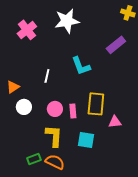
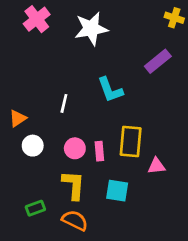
pink cross: (27, 30) -> (37, 19), moved
green rectangle: (34, 159) -> (35, 208), moved

